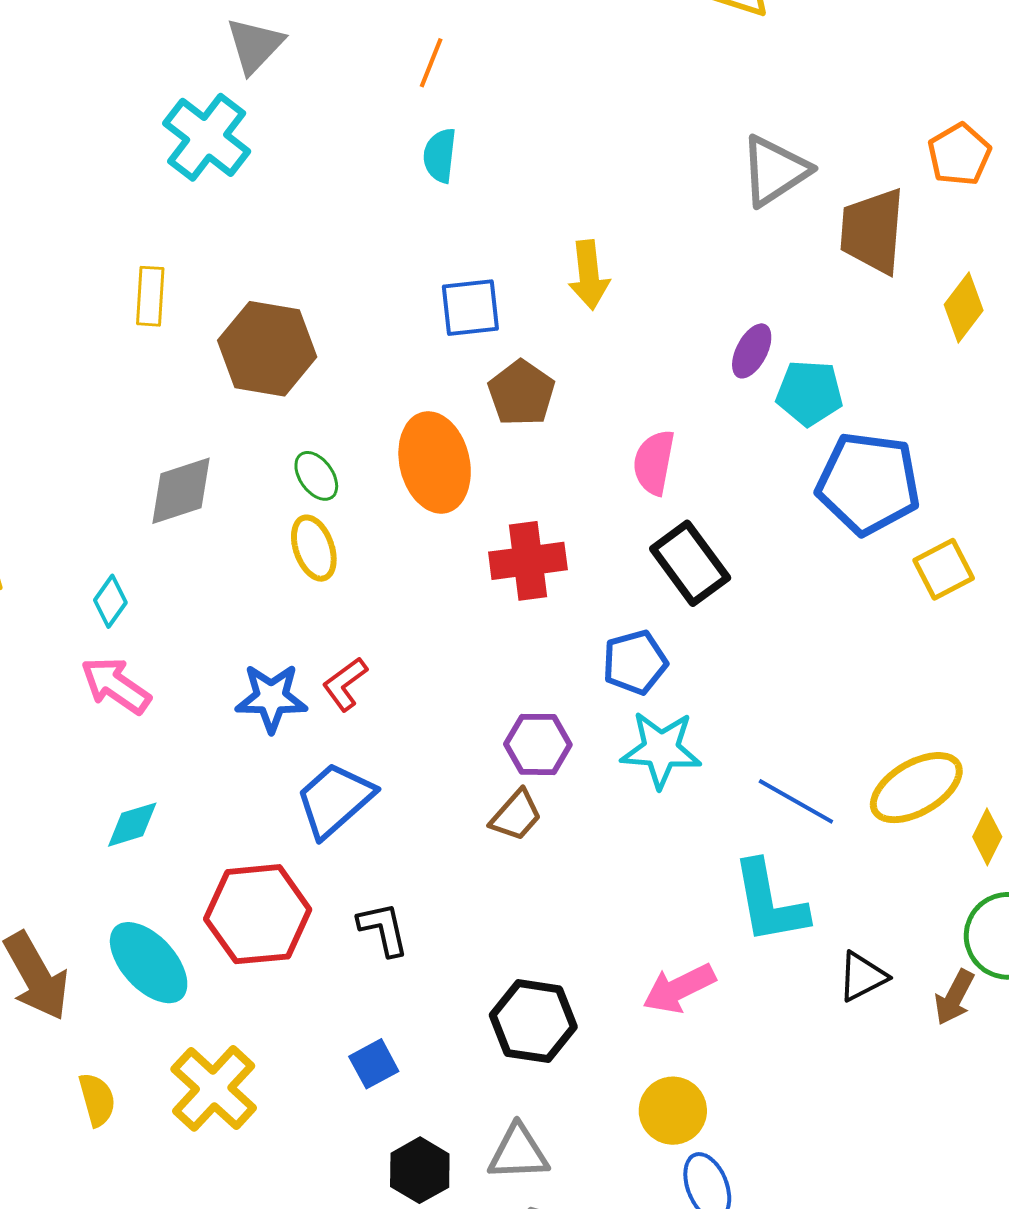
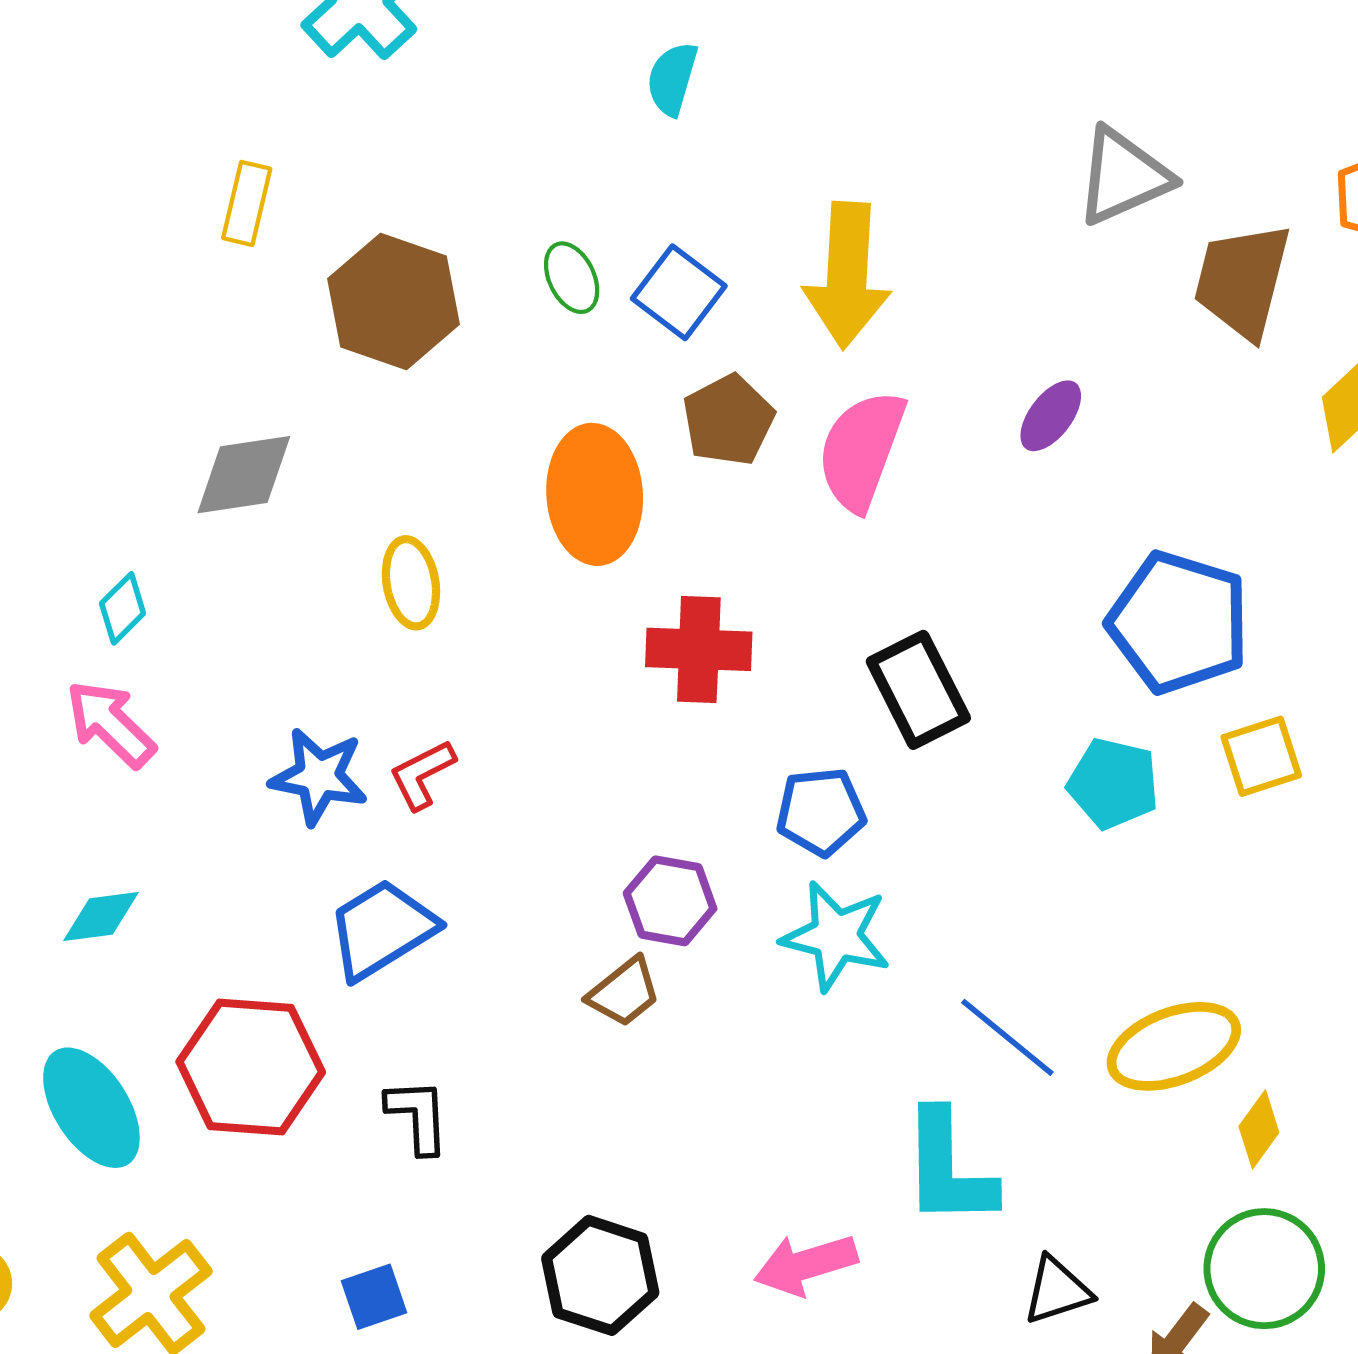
yellow arrow: (589, 275) -> (847, 275), size x1.5
blue square: (470, 308) -> (679, 292), turned 34
cyan pentagon: (809, 393) -> (1113, 783), moved
pink semicircle: (654, 462) -> (861, 450), moved, size x1.4
green ellipse: (316, 476) -> (572, 278), moved

